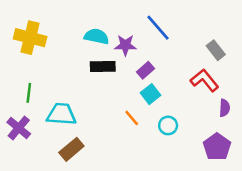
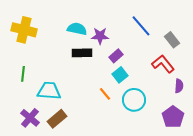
blue line: (158, 28) -> (141, 26), moved
cyan circle: (168, 125) -> (134, 100), size x1.5
purple cross: (19, 128) -> (30, 118), moved

